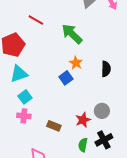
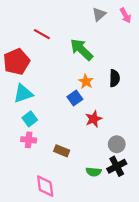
black semicircle: (106, 69) -> (115, 78), moved
gray circle: (102, 111) -> (117, 144), moved
red star: (83, 120) -> (94, 119), moved
green semicircle: (83, 145) -> (94, 172), turned -96

